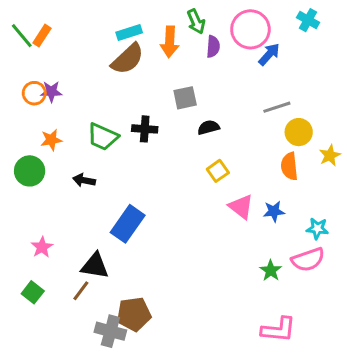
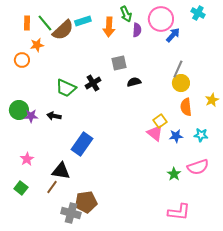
green line: (22, 36) -> (45, 23), moved
orange rectangle: (42, 36) -> (27, 23), turned -32
brown semicircle: (128, 59) -> (63, 30), moved
purple star: (51, 92) -> (31, 116), moved
gray line: (277, 107) -> (178, 69), turned -48
black cross: (145, 129) -> (93, 83), turned -35
yellow circle: (299, 132) -> (181, 83), moved
orange star: (51, 140) -> (37, 45), moved
yellow square: (218, 171) -> (160, 121), moved
cyan star: (317, 229) -> (201, 135), moved

